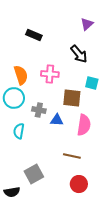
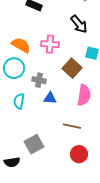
orange semicircle: (21, 75) -> (21, 45), turned -42
brown square: (72, 98) -> (72, 68), turned 36
blue triangle: (57, 120) -> (50, 98), moved

